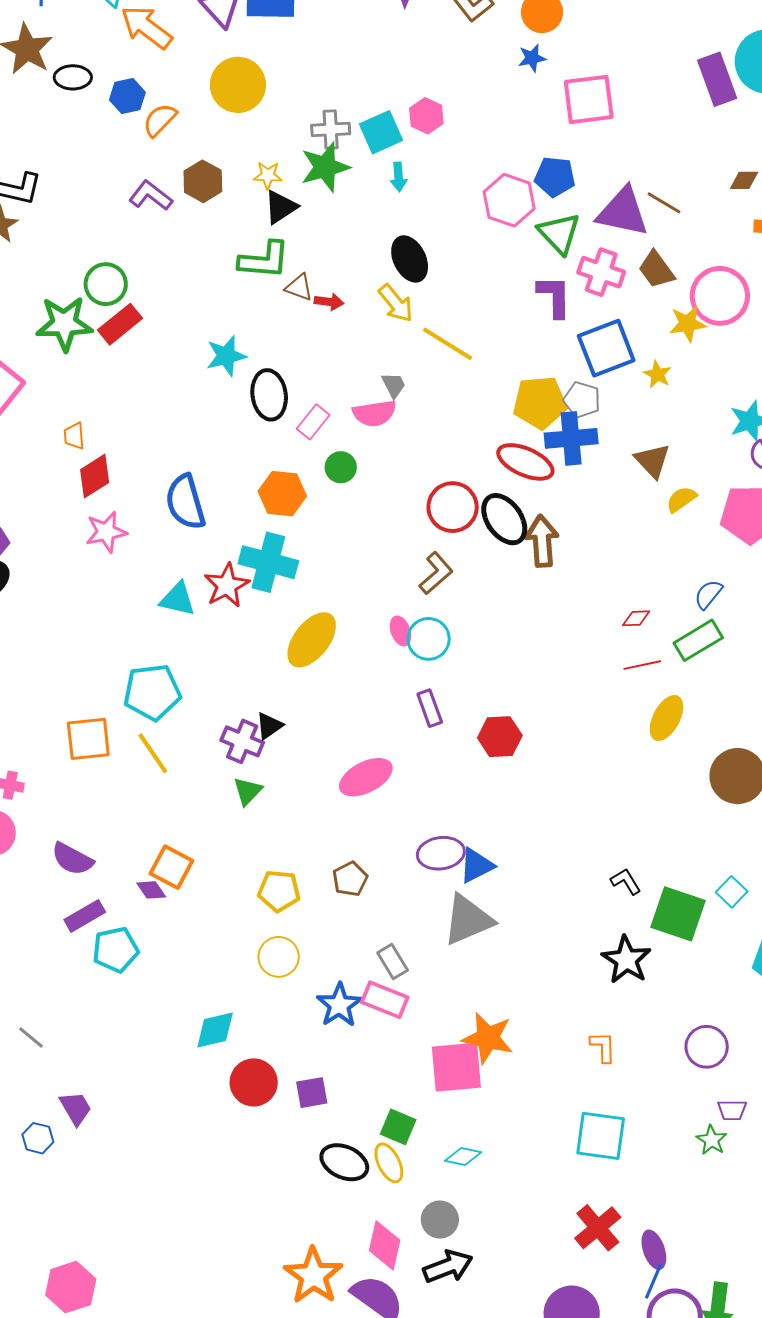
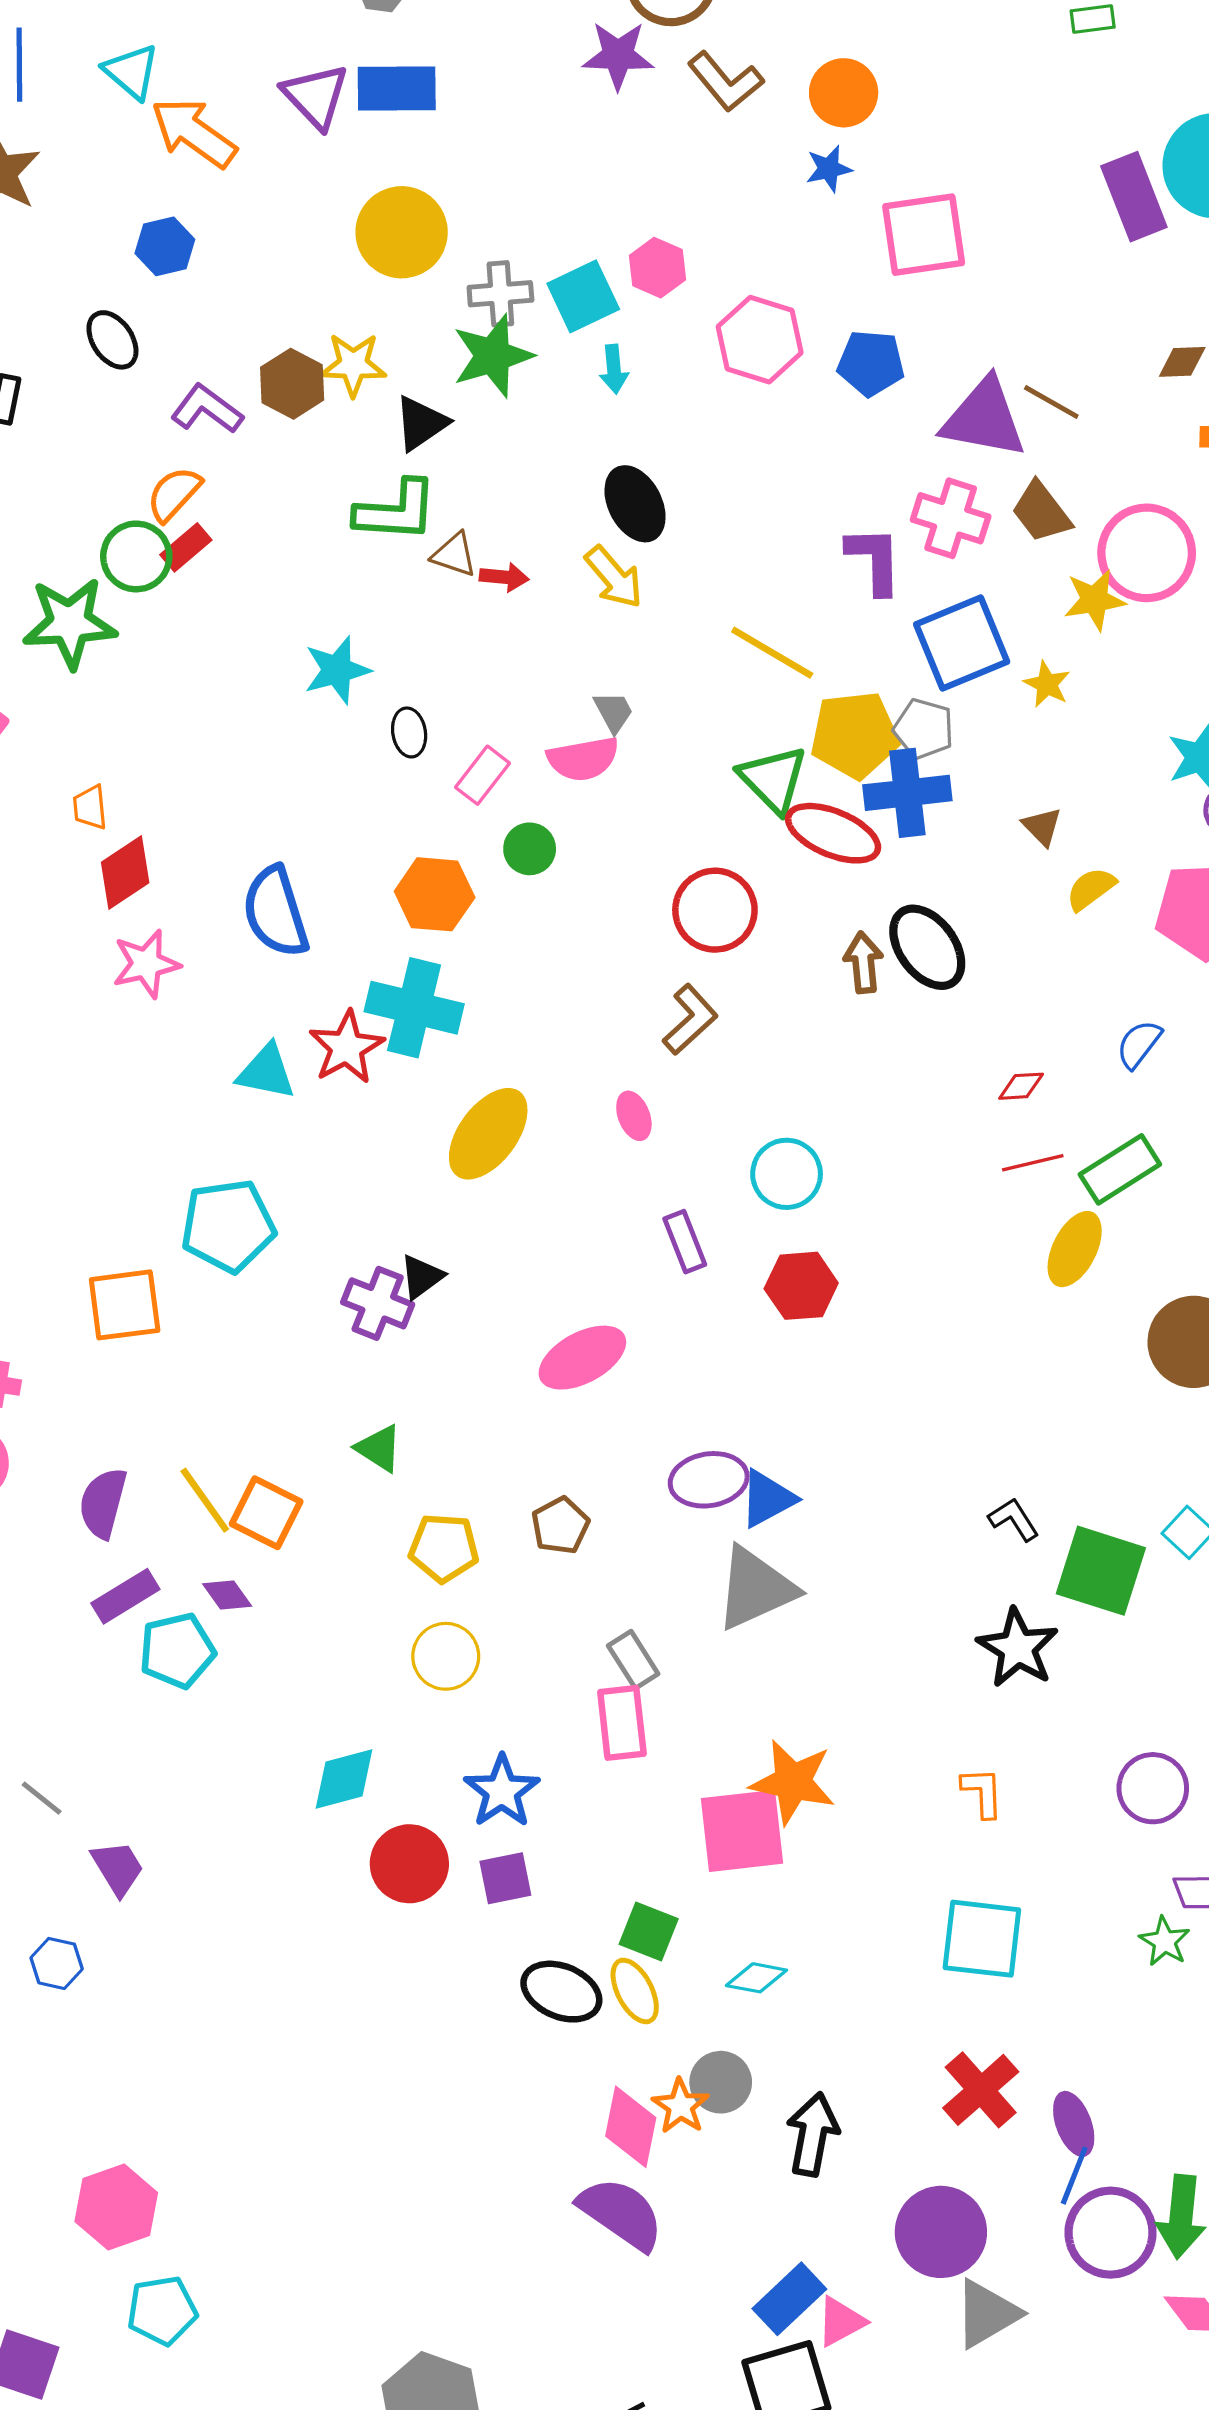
black ellipse: (73, 77) -> (112, 340), moved, turned 57
yellow circle: (238, 85) -> (402, 232), moved
orange semicircle: (160, 120) -> (174, 494), moved
yellow star: (268, 175) -> (353, 365), moved, size x1.4
pink hexagon: (509, 200) -> (760, 340), moved
green triangle: (559, 233) -> (773, 779), moved
red rectangle: (120, 324) -> (186, 547), moved, size x0.7
yellow line: (448, 344) -> (772, 653), moved
black ellipse: (269, 395) -> (409, 732), size x0.6
brown triangle: (652, 461) -> (1042, 827), size x0.7
black ellipse: (504, 519) -> (927, 947), moved
brown arrow: (542, 541) -> (863, 963), size x0.7
cyan circle: (429, 639) -> (787, 1174), moved
green rectangle: (698, 640) -> (1120, 1169), moved
yellow line: (153, 753) -> (205, 1500), moved
green triangle: (248, 791) -> (379, 1448), moved, turned -40
purple semicircle: (72, 859) -> (103, 1503), turned 78
purple diamond: (151, 890) -> (227, 1595), moved
pink rectangle: (385, 1000) -> (622, 1723), turned 63
blue star: (339, 1005) -> (502, 1791), moved
purple trapezoid: (76, 1108) -> (118, 1868), moved
black arrow: (448, 1267) -> (813, 2134), moved, turned -57
orange star: (313, 1276) -> (680, 2106), moved, size x0.6

